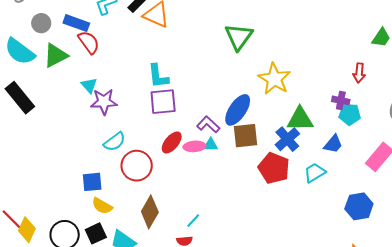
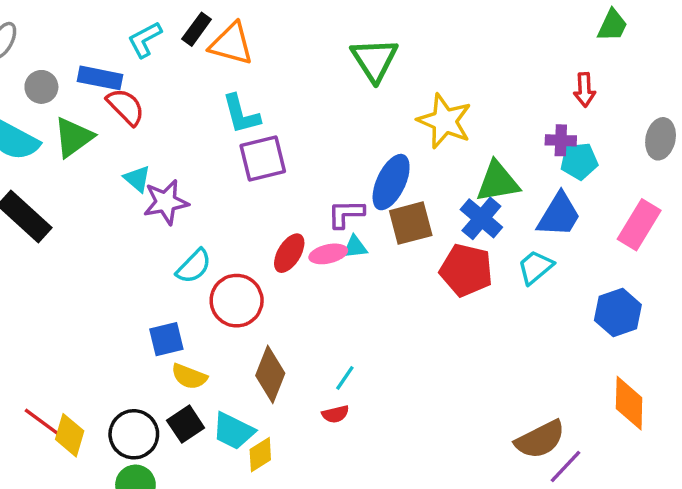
cyan L-shape: (158, 76) -> (241, 114), moved
purple square: (163, 102) -> (263, 158), moved
purple L-shape: (208, 124) -> (346, 214), turned -35
blue trapezoid: (333, 144) -> (559, 215), size x1.4

